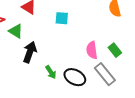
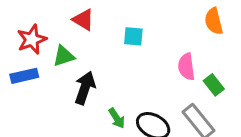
green triangle: (16, 31) -> (64, 56), turned -49
pink semicircle: (92, 50) -> (186, 67), moved

